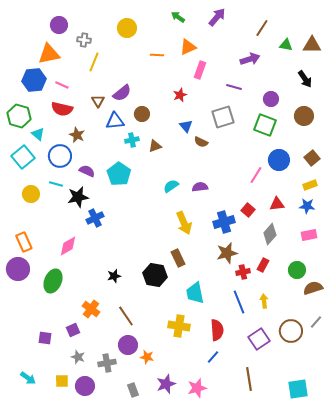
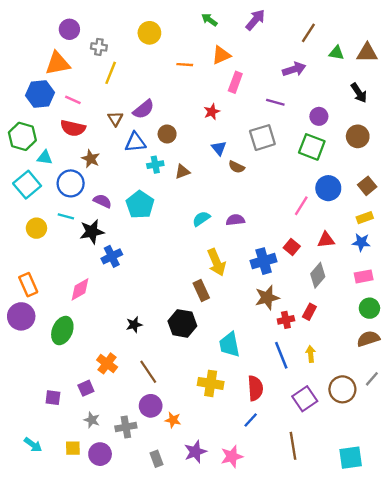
cyan triangle: (38, 134) -> (45, 158), turned -32
brown rectangle: (178, 258) -> (201, 291), moved
green circle: (297, 270) -> (369, 308), moved

